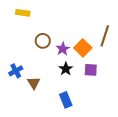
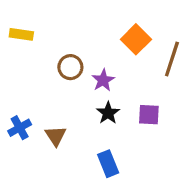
yellow rectangle: (23, 13) -> (21, 34), moved
orange square: (83, 48) -> (136, 39), moved
blue cross: (16, 71) -> (20, 128), moved

